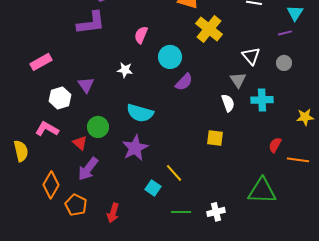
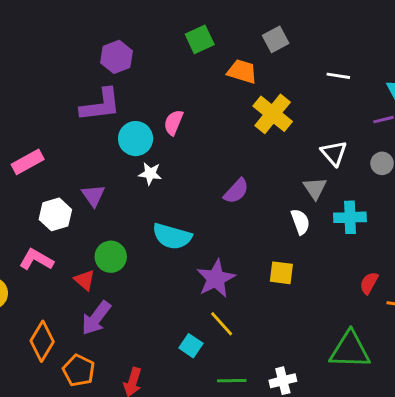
cyan circle: (170, 57) -> (136, 139), moved
purple star: (135, 148) -> (216, 279), moved

